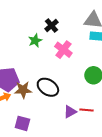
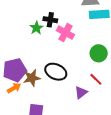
black cross: (51, 26) -> (50, 20), moved, turned -32
red line: (87, 110) -> (96, 79), moved, turned 48

